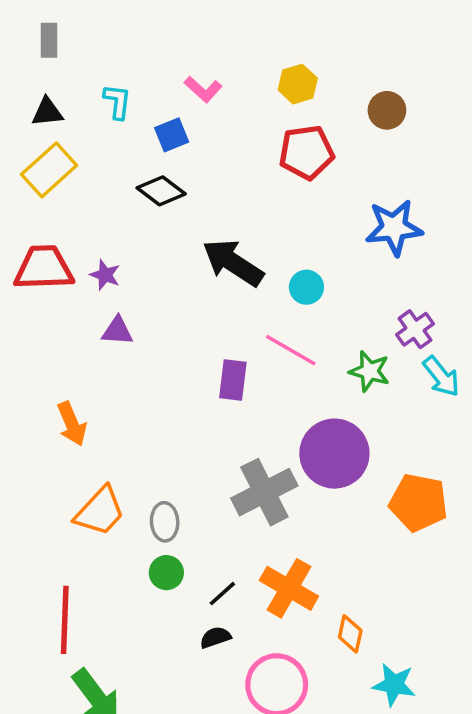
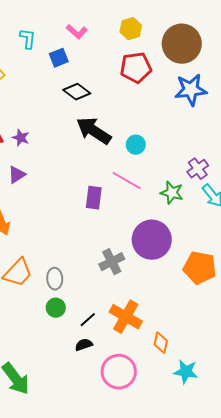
brown circle: (387, 110) -> (182, 44), size x1.8
black diamond: (161, 191) -> (77, 92), moved
blue star: (394, 228) -> (191, 90), moved
purple triangle: (117, 331) -> (17, 175), moved, turned -36
gray cross: (264, 492) -> (112, 262), size x0.7

